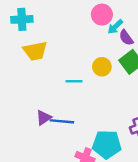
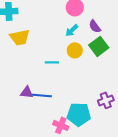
cyan arrow: (115, 27) -> (72, 30), moved
purple triangle: (44, 118) -> (27, 92), turned 40

